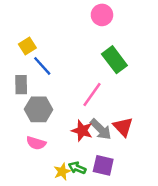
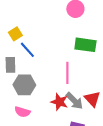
green rectangle: (114, 60) -> (85, 45), turned -45
pink line: (92, 95) -> (67, 73), turned -35

